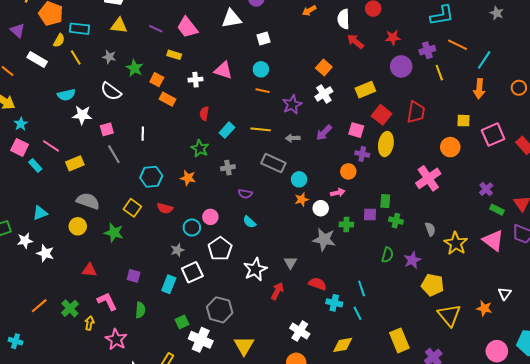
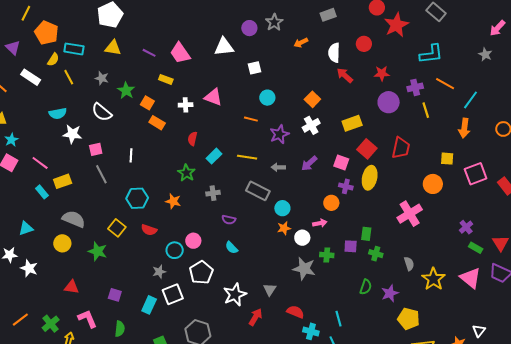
cyan circle: (261, 69) -> (267, 98), moved
cyan rectangle: (35, 166) -> (42, 192), moved

